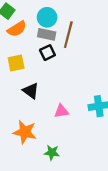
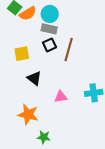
orange semicircle: (17, 29) -> (28, 13), moved
brown line: (68, 35) -> (69, 49), moved
green star: (52, 153) -> (44, 137), moved

